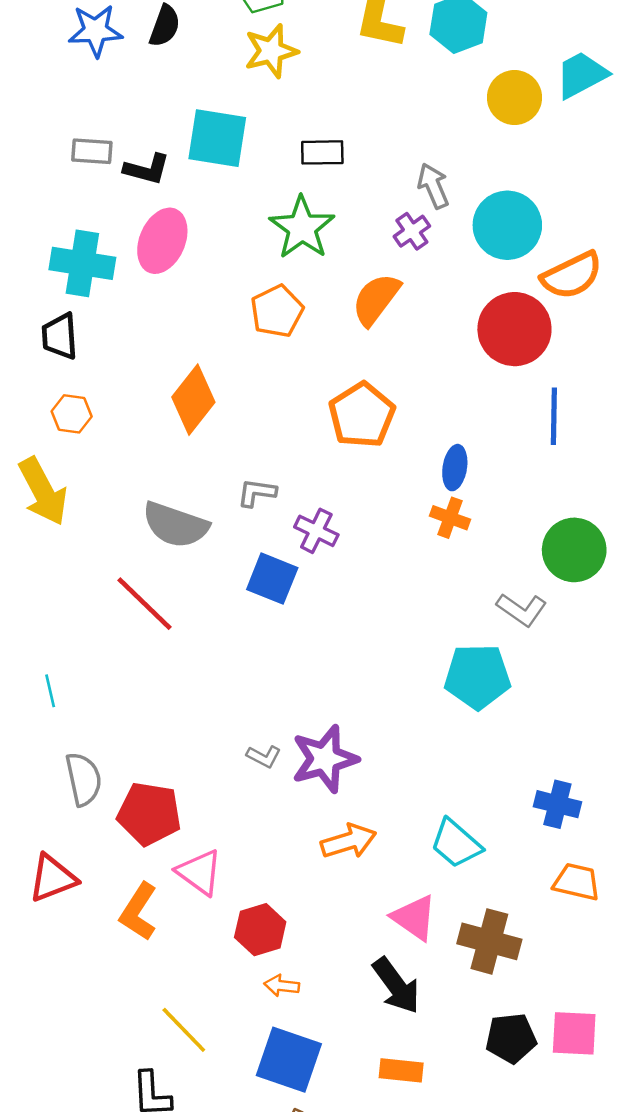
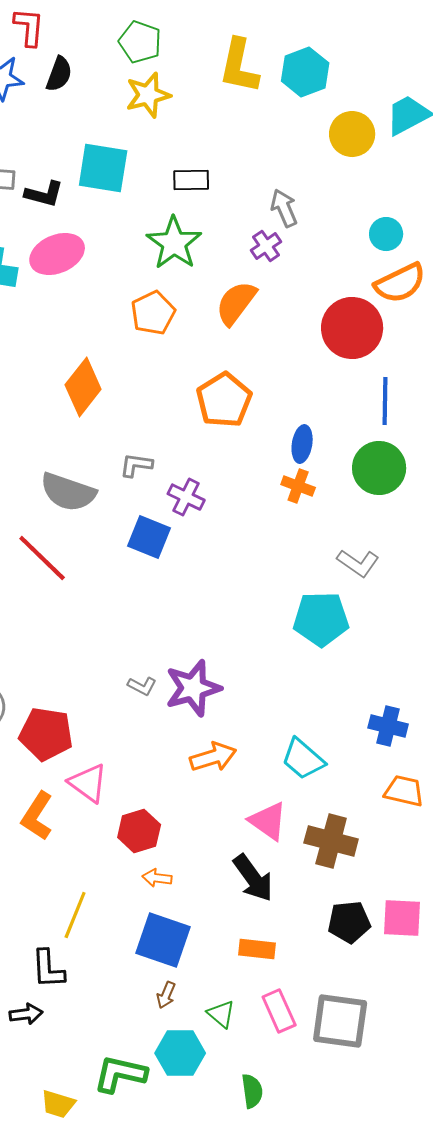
cyan circle: (507, 225) -> (386, 234), moved, size x0.6
pink ellipse: (162, 241) -> (57, 254), turned 44
green circle: (574, 550) -> (379, 468), moved
yellow line: (184, 1030) -> (75, 915), turned 66

